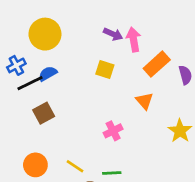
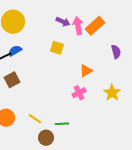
orange rectangle: (157, 64) -> (95, 26), moved
orange triangle: (144, 101) -> (86, 71), turned 40
pink cross: (113, 131) -> (79, 93), moved

